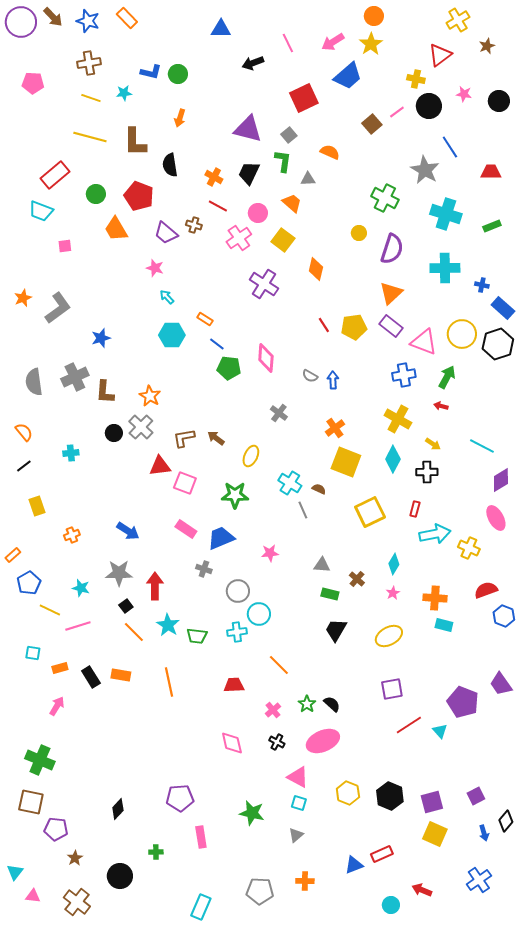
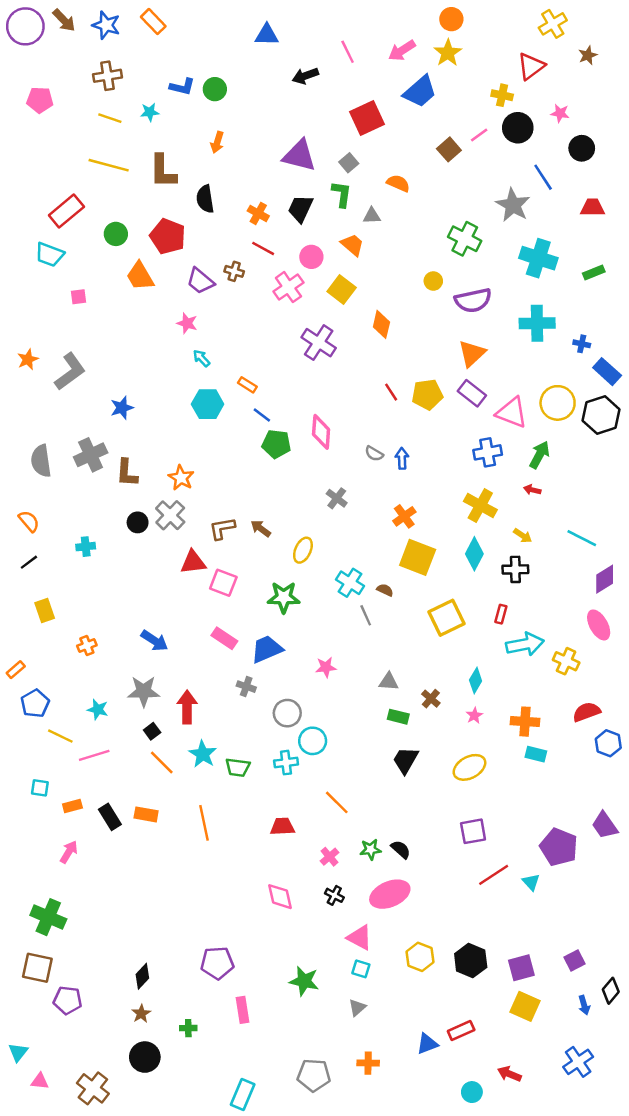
black circle: (499, 101) -> (582, 148), moved
purple semicircle: (392, 249) -> (473, 300), turned 60
green star: (307, 704) -> (371, 849), turned 30
brown star: (75, 858) -> (141, 1014), moved

